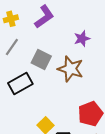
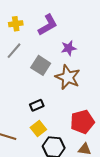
purple star: (82, 39) -> (69, 48), moved
black rectangle: (20, 84) -> (37, 105), moved, size x0.6

